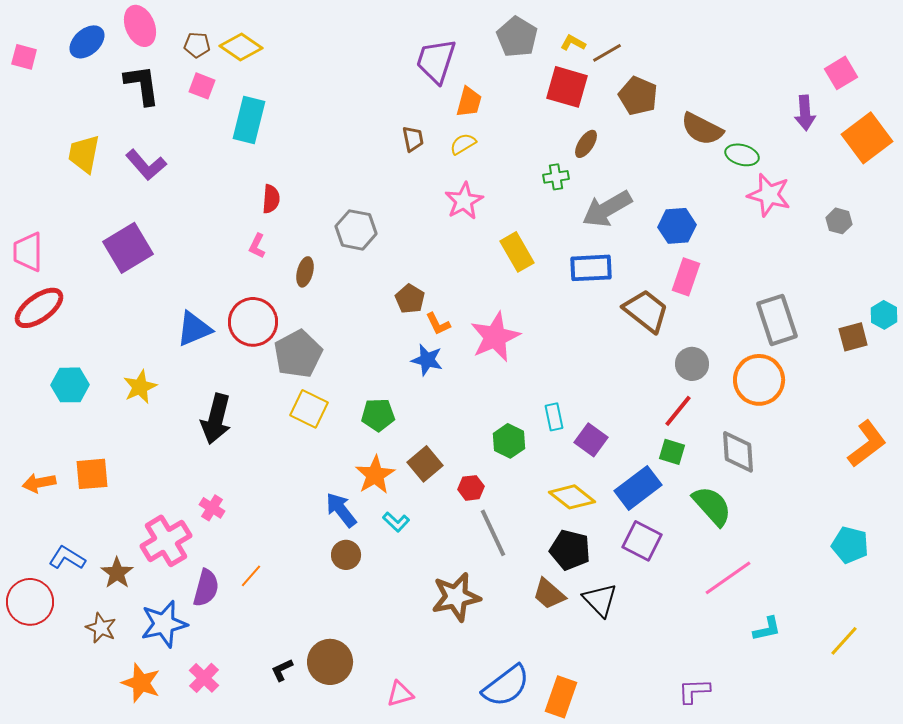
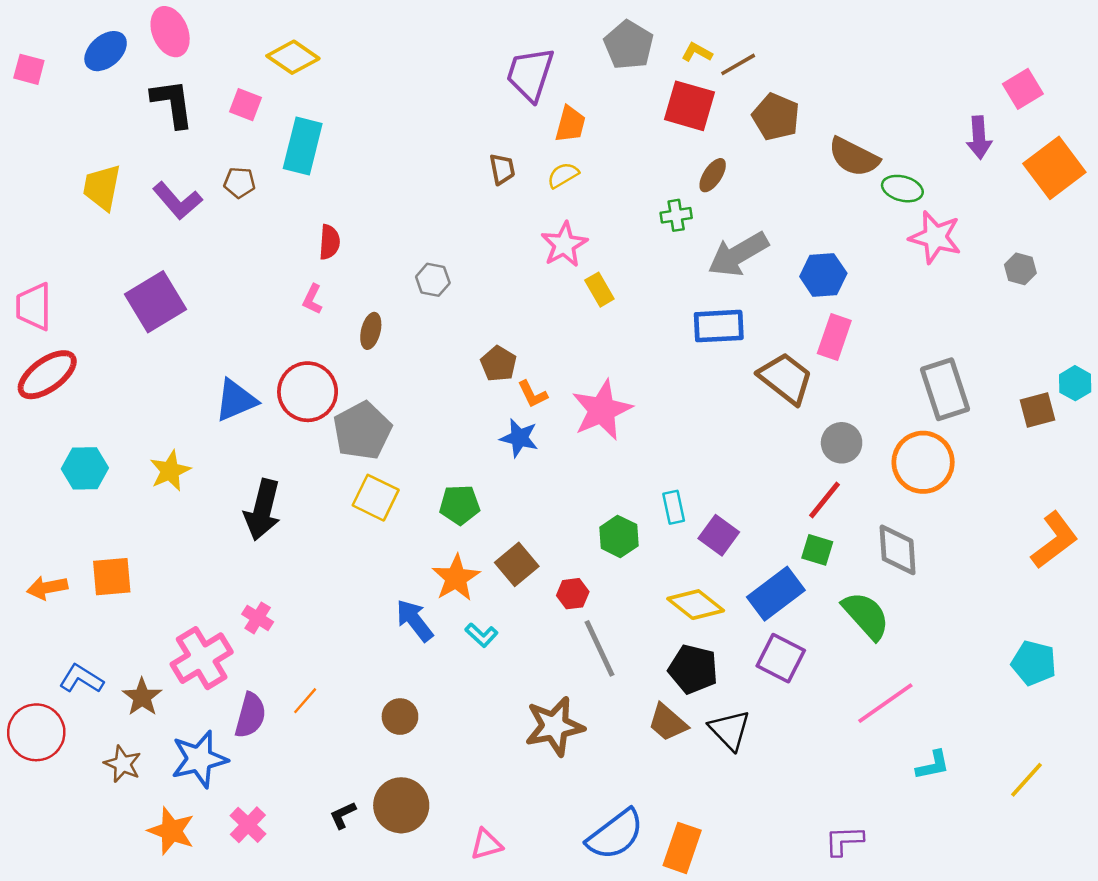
brown pentagon: (197, 45) -> (239, 182), moved
gray hexagon: (356, 230) -> (433, 280), size x0.7
yellow rectangle: (517, 252) -> (599, 290), moved, size x0.7
brown circle: (346, 555) -> (400, 717), moved

